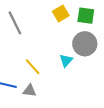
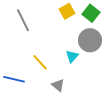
green square: (86, 16) -> (91, 13), turned 30
gray triangle: (30, 91) -> (58, 85), moved, turned 32

